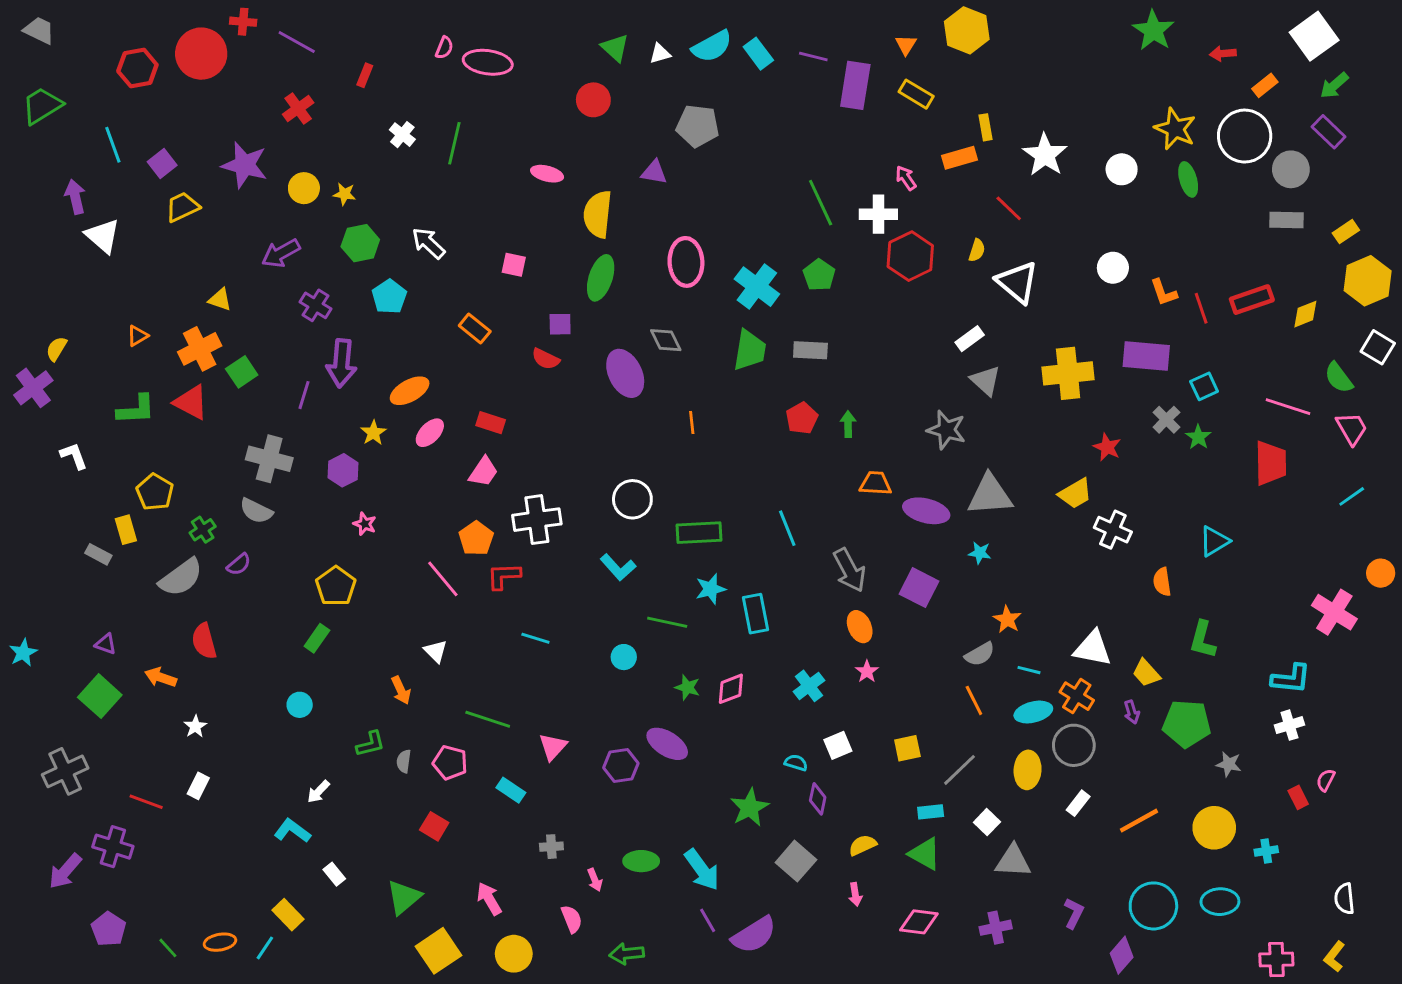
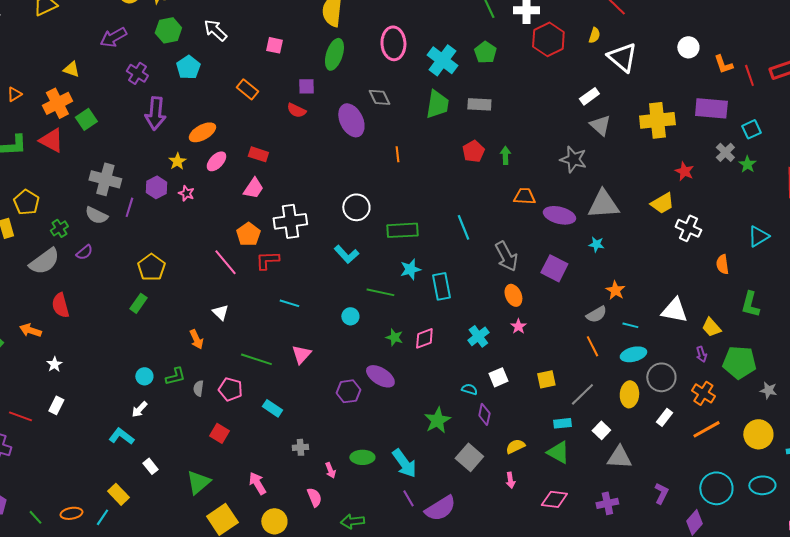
purple line: (304, 395) -> (129, 207), moved
pink star: (365, 524) -> (186, 193), moved
orange cross: (1077, 696) -> (703, 393), moved
cyan circle: (300, 705) -> (144, 376), moved
pink triangle: (553, 747) -> (301, 354), moved

